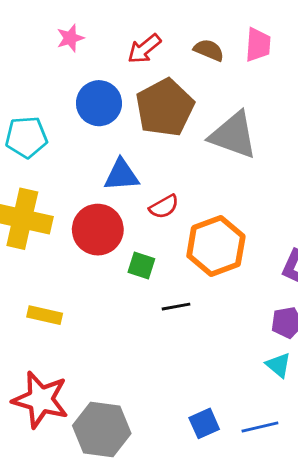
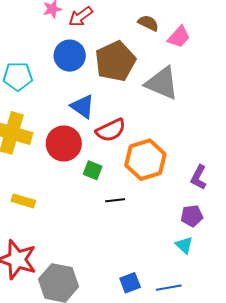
pink trapezoid: (258, 45) -> (179, 37), moved, turned 35
red arrow: (144, 49) -> (81, 17), moved
blue triangle: (122, 175) -> (82, 107), turned 36
red semicircle: (164, 207) -> (111, 130), size x1.4

